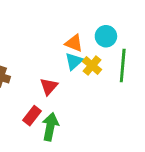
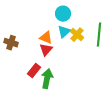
cyan circle: (106, 36) -> (63, 14), moved
orange triangle: (74, 43) -> (46, 38), moved

